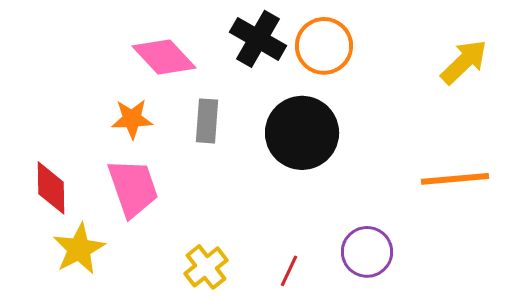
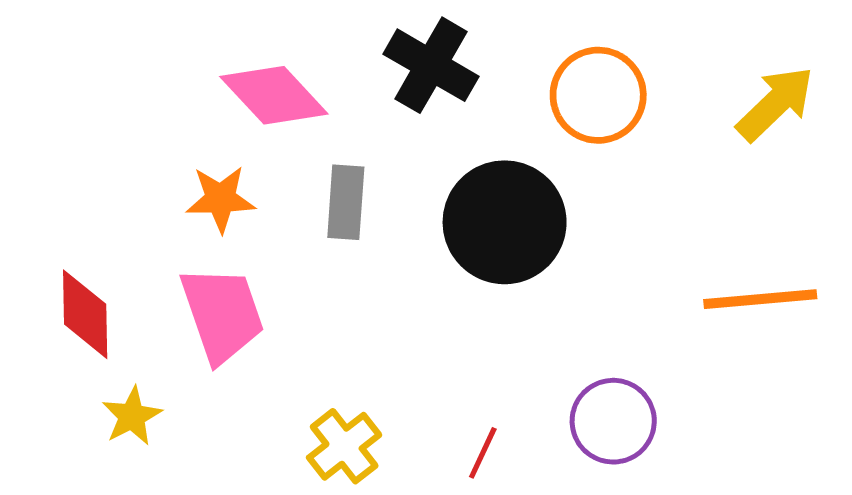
orange circle: (324, 46) -> (598, 95), moved
yellow star: (79, 249) -> (132, 416), size x0.7

